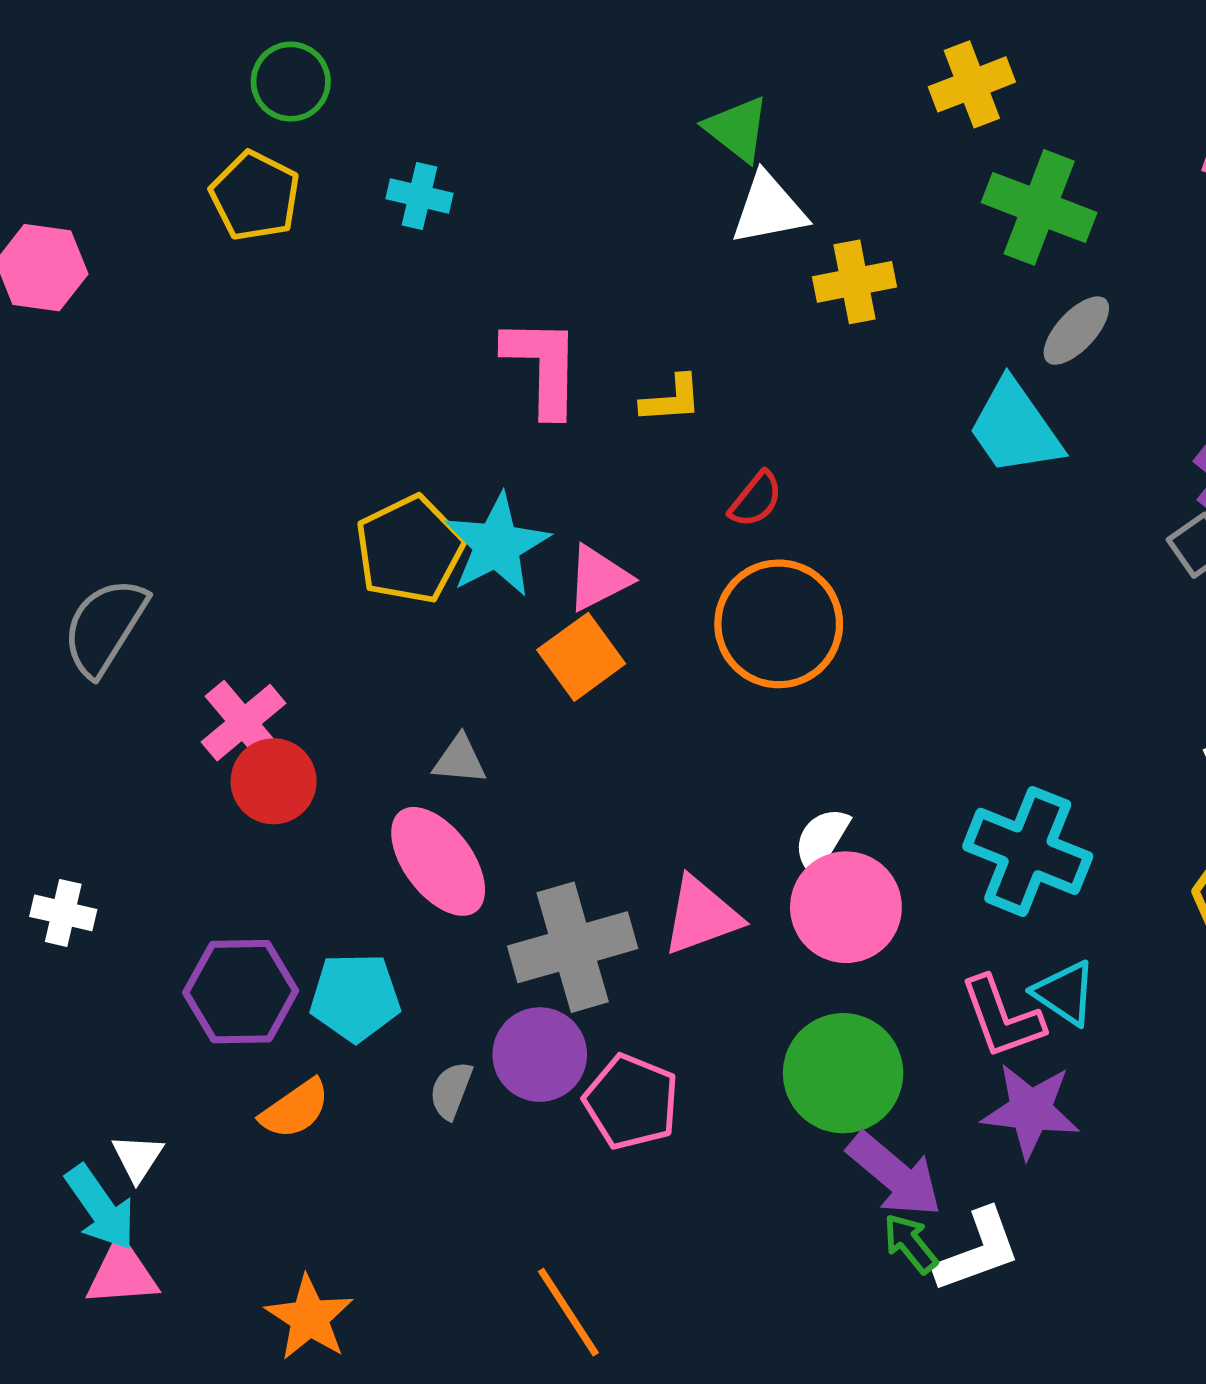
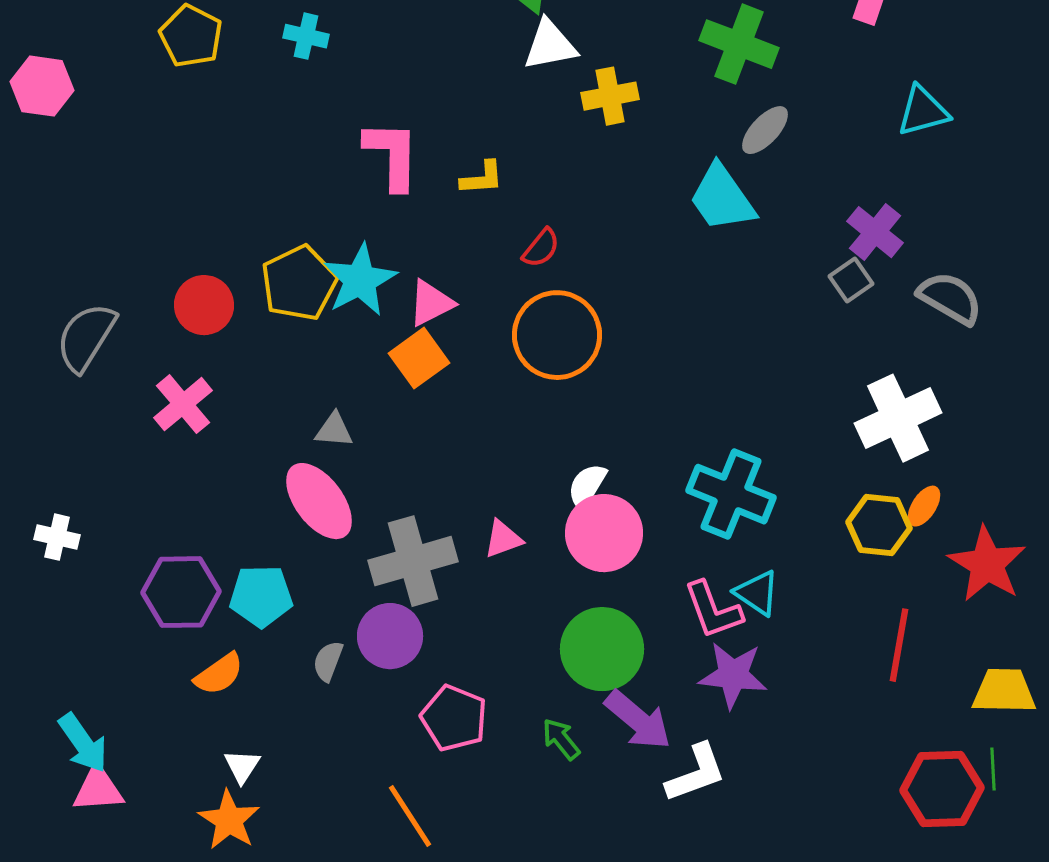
red circle: (274, 781) -> (204, 305), moved
pink triangle: (701, 916) -> (503, 539), size x0.7
pink pentagon: (631, 1102) -> (454, 718), moved
white triangle: (138, 1158) -> (242, 766), moved
green arrow: (910, 1243) -> (561, 739), moved

